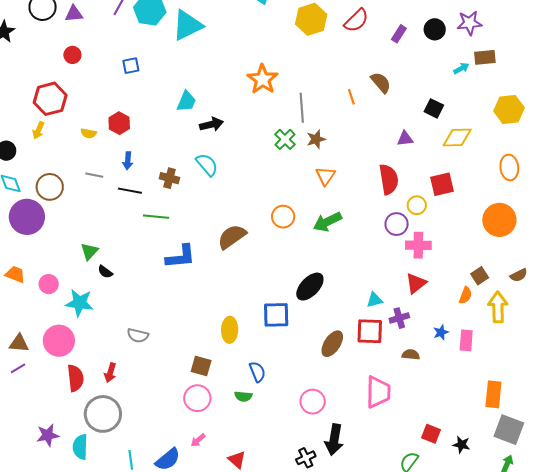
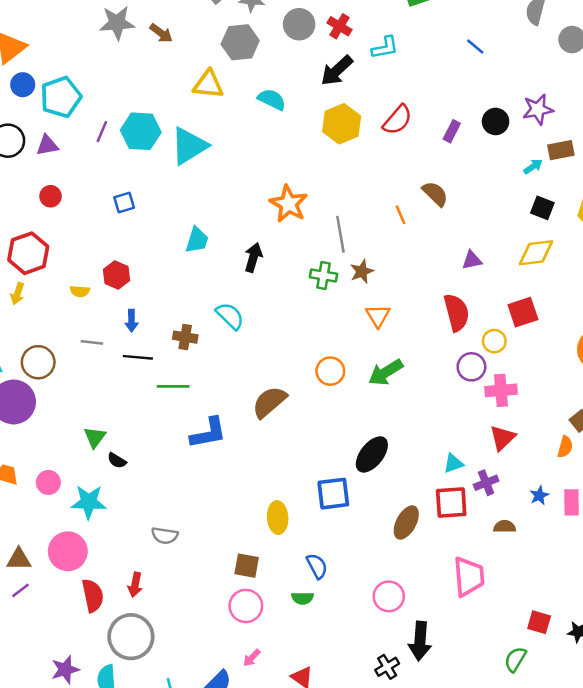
black square: (434, 108) -> (542, 208), moved
black arrow: (211, 124) -> (253, 258), moved, turned -55
green cross: (285, 139) -> (323, 275), turned -30

